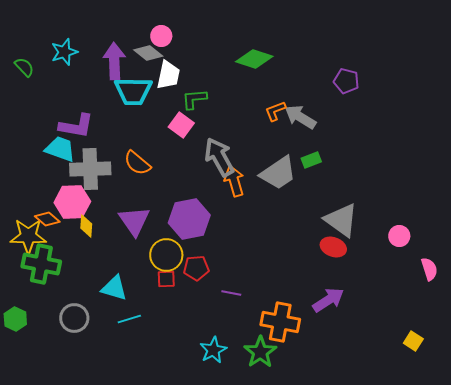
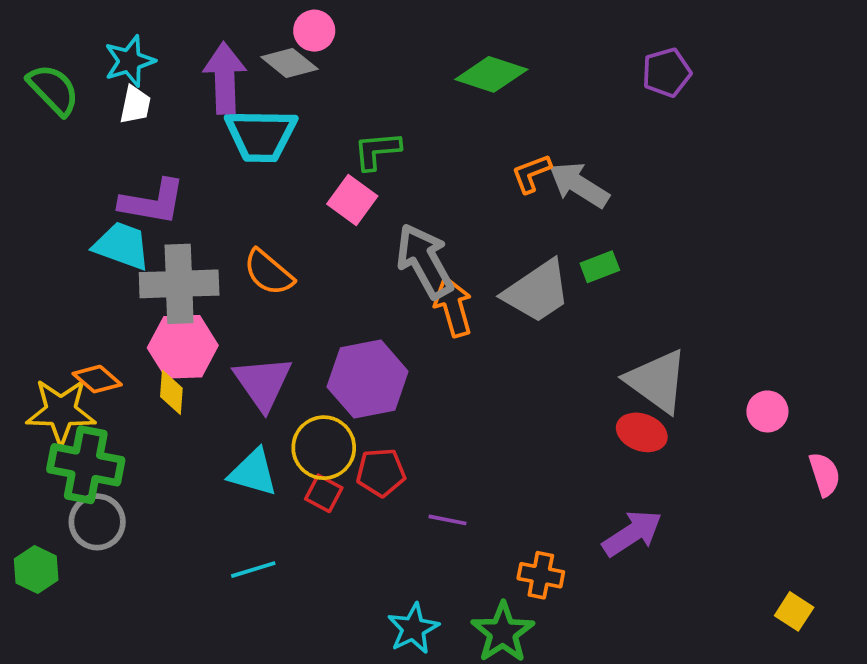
green semicircle: (24, 67) -> (53, 90), size x1.4
white trapezoid: (168, 75) -> (135, 105), moved, size x0.7
purple pentagon: (346, 81) -> (667, 72), moved, turned -30
pink hexagon: (72, 202) -> (183, 347), moved
red square: (166, 279) -> (324, 493), turned 30
cyan triangle: (114, 288) -> (253, 472), moved
gray circle: (74, 318) -> (97, 522), moved
orange cross: (280, 322) -> (541, 575), size x0.6

